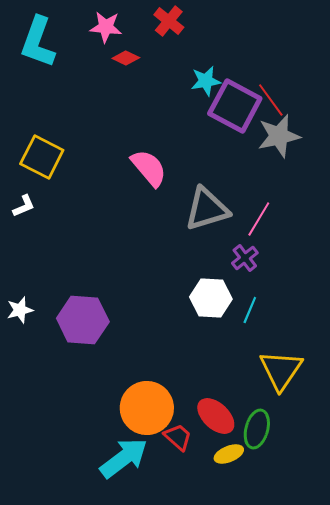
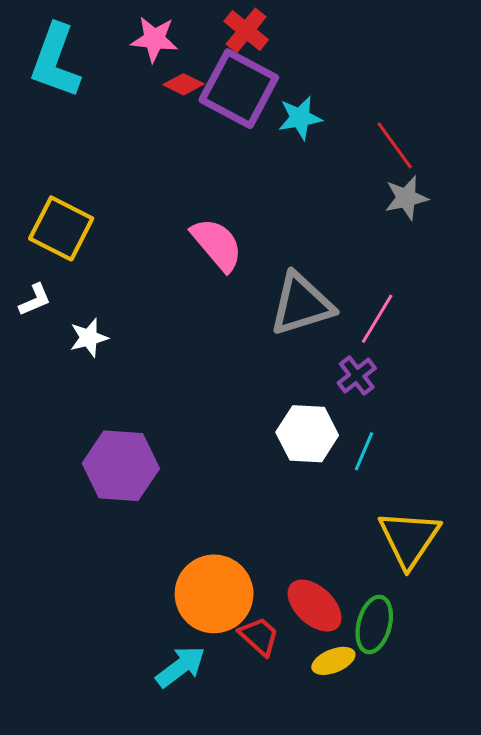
purple square: (235, 106) -> (239, 89), moved
gray star: (279, 136) -> (406, 198), size x0.7
white star: (20, 310) -> (89, 338), moved
cyan arrow: (124, 458) -> (181, 667), size x0.7

